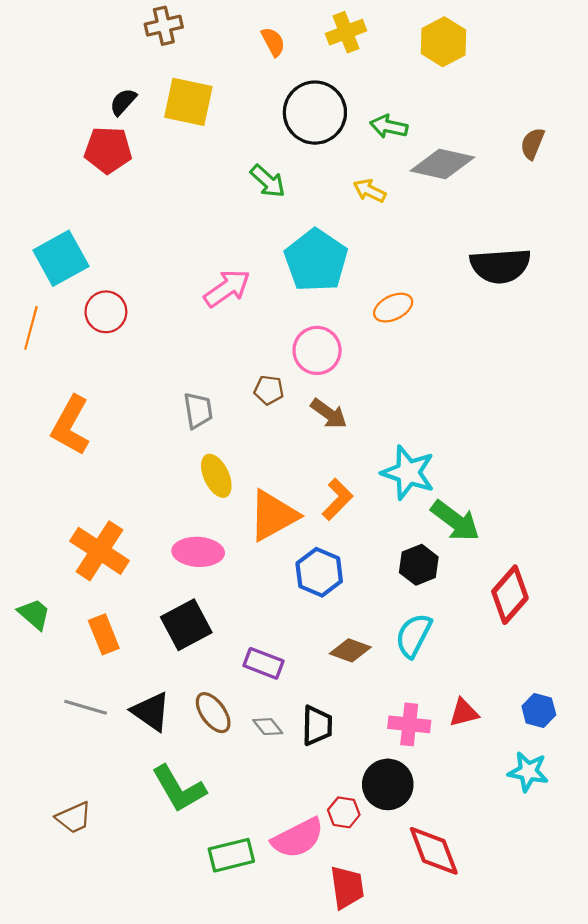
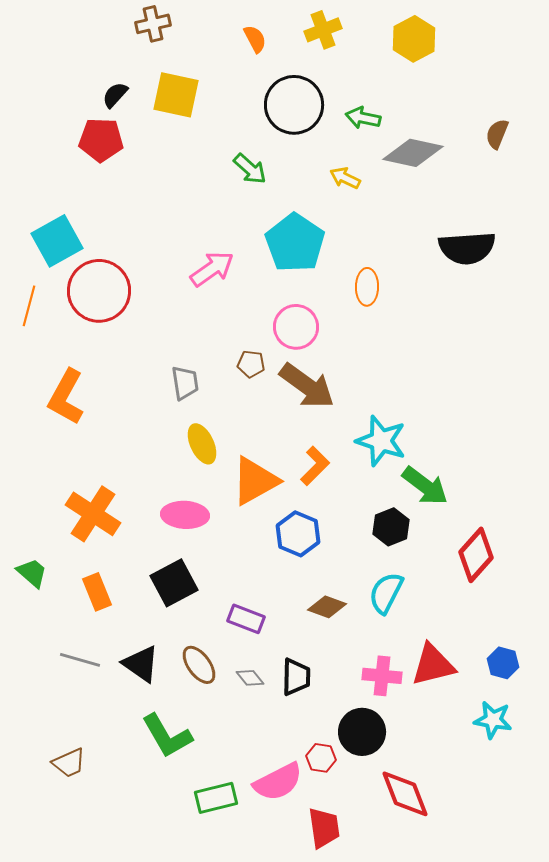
orange ellipse: (393, 308) -> (367, 287), turned -63
red circle: (106, 312) -> (99, 291), size x1.6
brown arrow: (329, 414) -> (307, 386), size x1.6
red triangle: (464, 713) -> (433, 665), size x1.6

